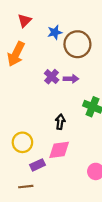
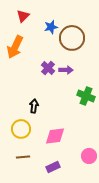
black arrow: (60, 122) -> (34, 106), moved
purple rectangle: (38, 165) -> (53, 167), moved
brown line: (26, 187) -> (23, 157), moved

